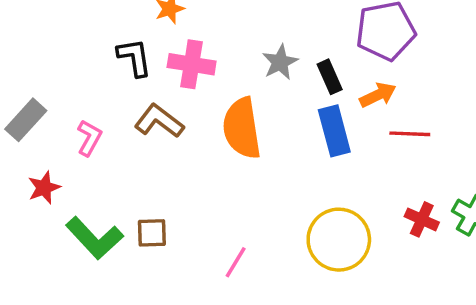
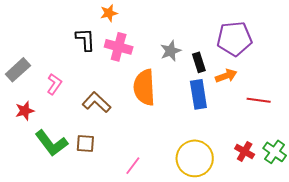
brown L-shape: (159, 121) -> (97, 102), moved
red line: (410, 134) -> (259, 100), moved

